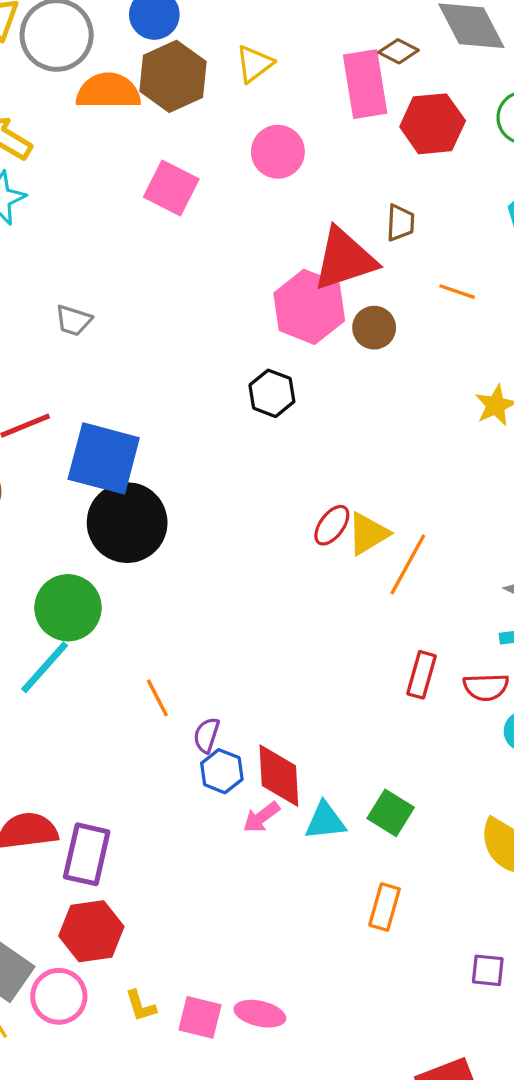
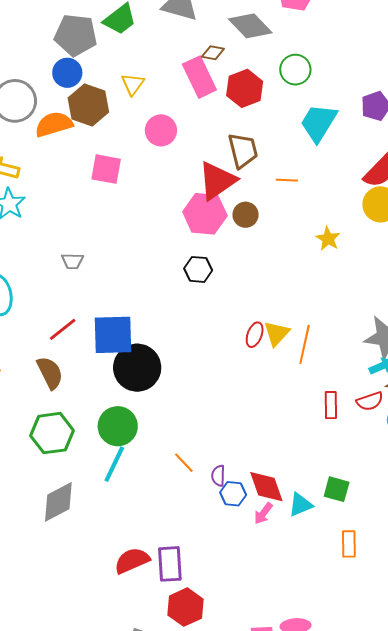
brown trapezoid: (400, 223) -> (243, 150), size x1.6

